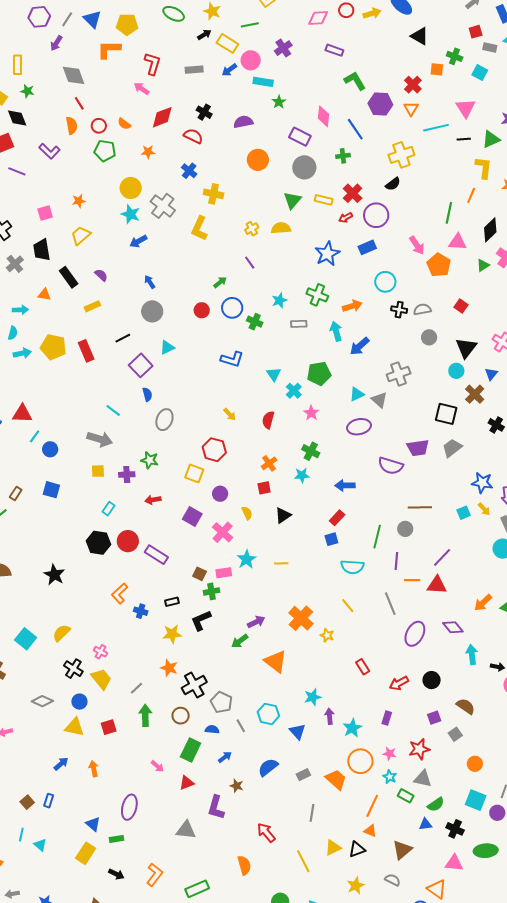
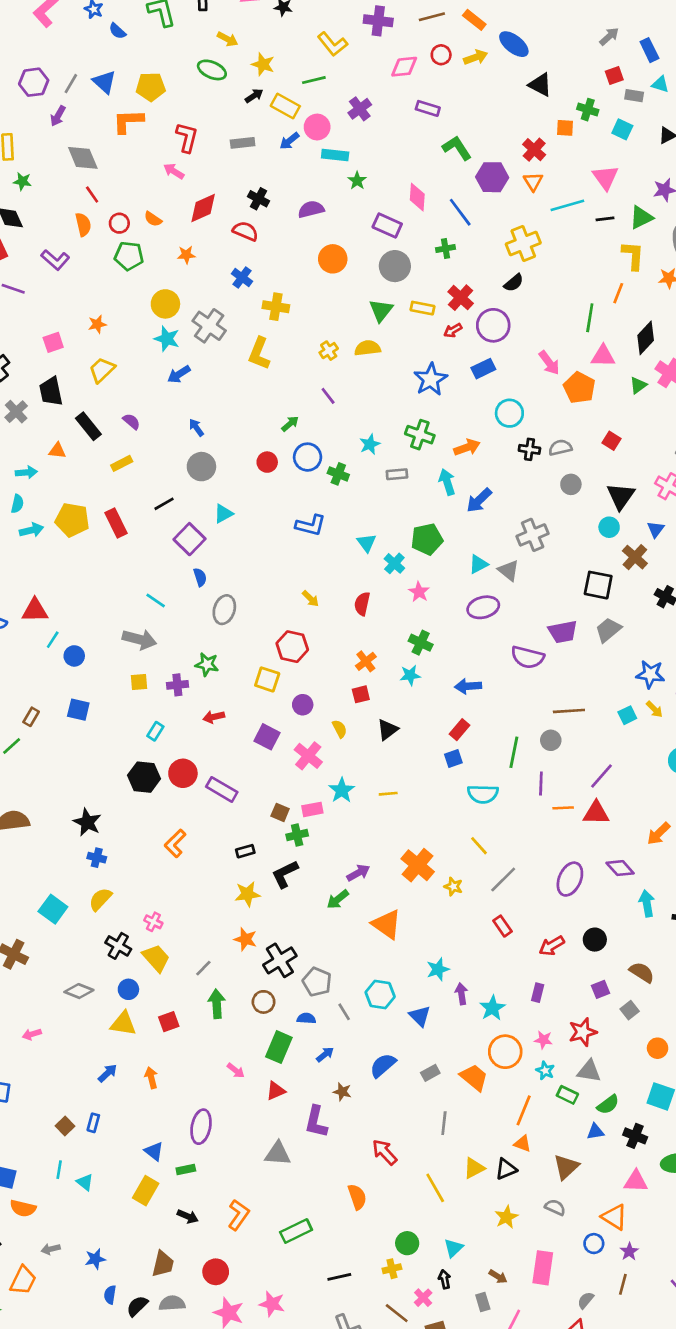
gray line: (390, 604) -> (503, 879), moved, turned 70
blue cross: (141, 611) -> (97, 858), moved

